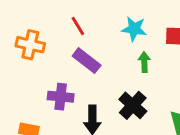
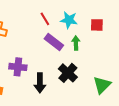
red line: (78, 26) -> (45, 19), moved
purple rectangle: (87, 61) -> (54, 42), moved

